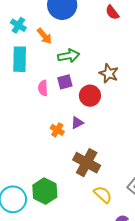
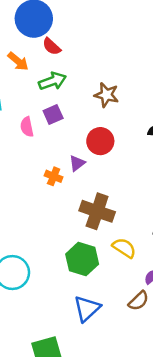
red semicircle: (112, 12) -> (52, 46), moved
red circle: (90, 96) -> (100, 141), moved
green hexagon: (45, 191) -> (82, 259), moved

